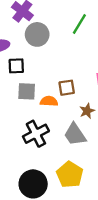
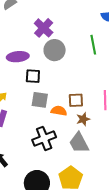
green line: (79, 24) -> (93, 45), turned -48
brown star: (87, 111) -> (83, 119), moved

